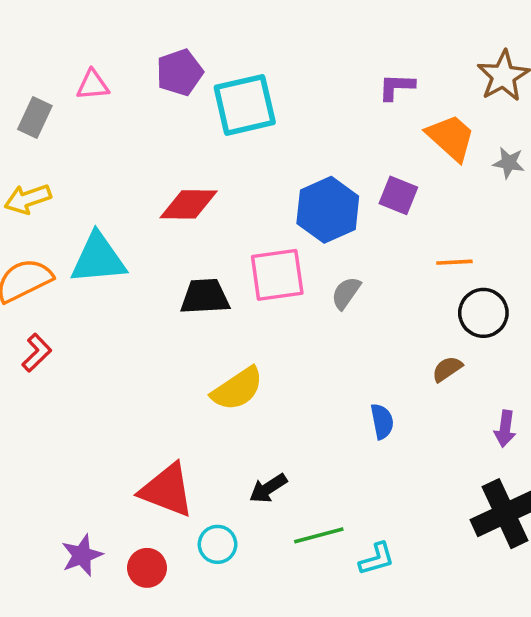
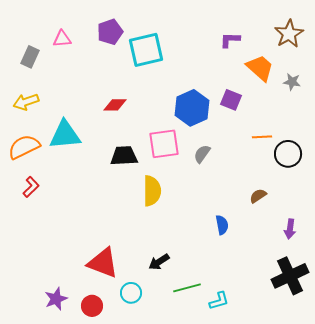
red diamond: (189, 204) -> (115, 105), size x0.7
black circle: (483, 313) -> (288, 154), moved
yellow semicircle: (237, 389) -> (152, 191), moved, turned -56

